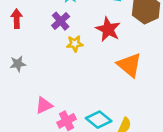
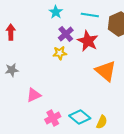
purple cross: (61, 21) -> (66, 34), moved
pink triangle: (44, 105) -> (34, 95), moved

